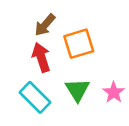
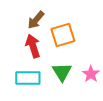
cyan rectangle: (35, 97) -> (28, 78), turned -45

